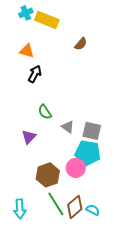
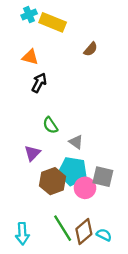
gray square: (92, 131) -> (103, 177), moved
cyan pentagon: (88, 153) -> (73, 171), moved
brown hexagon: (48, 175) -> (53, 181), moved

